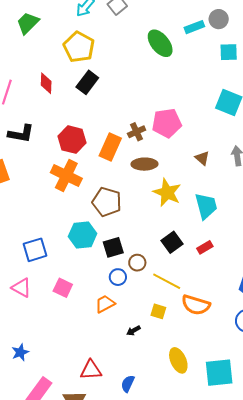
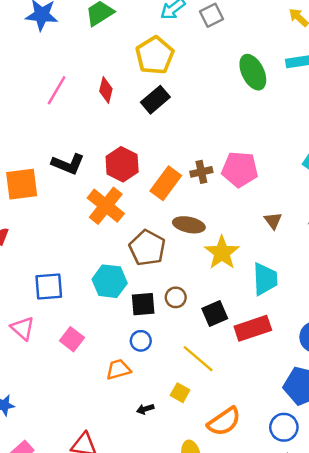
black L-shape: (21, 134) -> (68, 164), moved
brown ellipse: (144, 164) -> (189, 225), moved
red rectangle: (205, 247) -> (253, 328), size x1.8
brown circle: (137, 263) -> (176, 297), moved
orange semicircle: (196, 305) -> (224, 421), moved, turned -64

